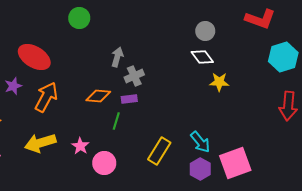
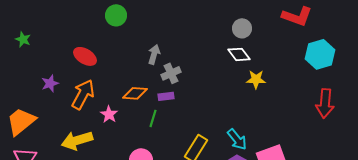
red ellipse: (34, 57) -> (85, 56), moved, size x0.7
pink star: (80, 146) -> (109, 114), moved

